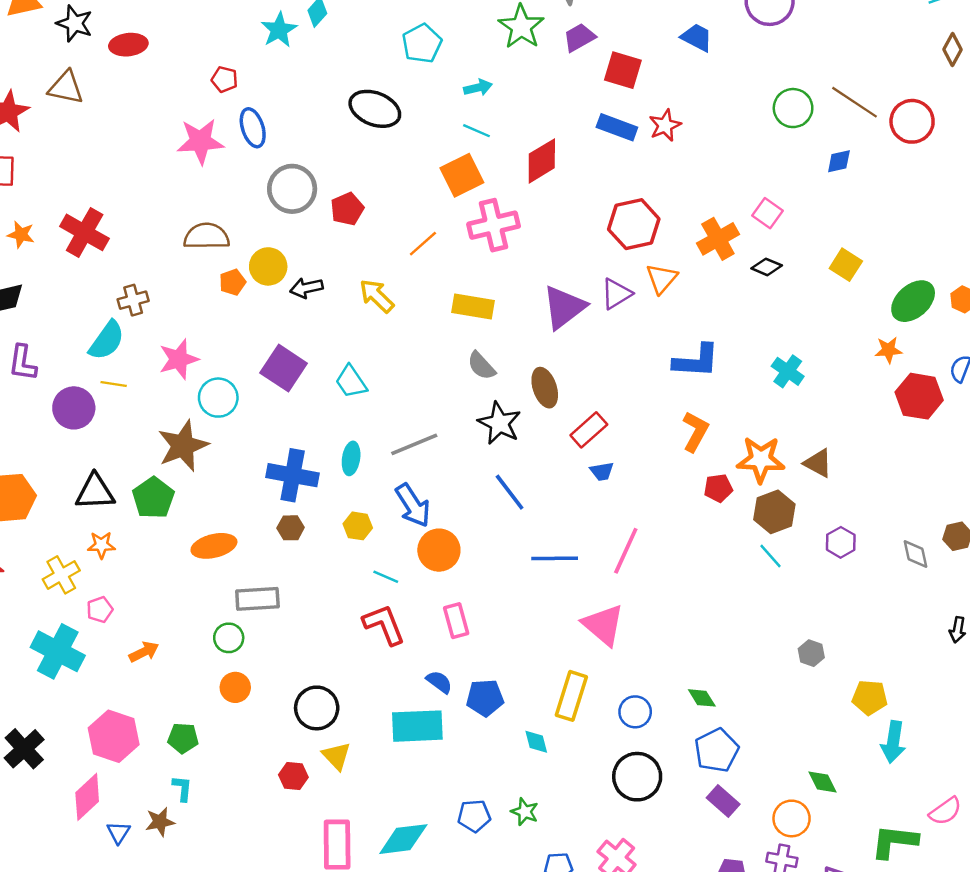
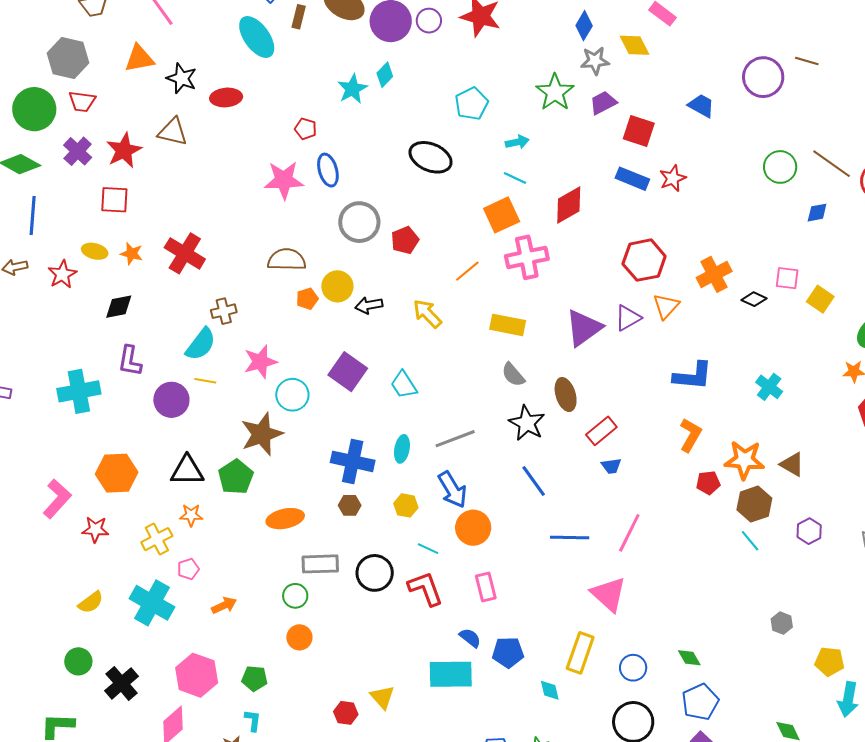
pink square: (767, 213) -> (787, 278), moved, turned -30
black circle: (317, 708) -> (375, 573), moved

